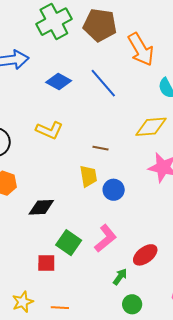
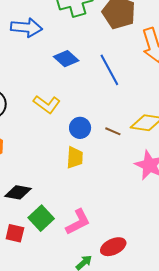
brown line: (101, 148) -> (113, 131), moved
blue circle: (114, 190) -> (80, 128), moved
black diamond: (41, 207) -> (18, 192), moved

